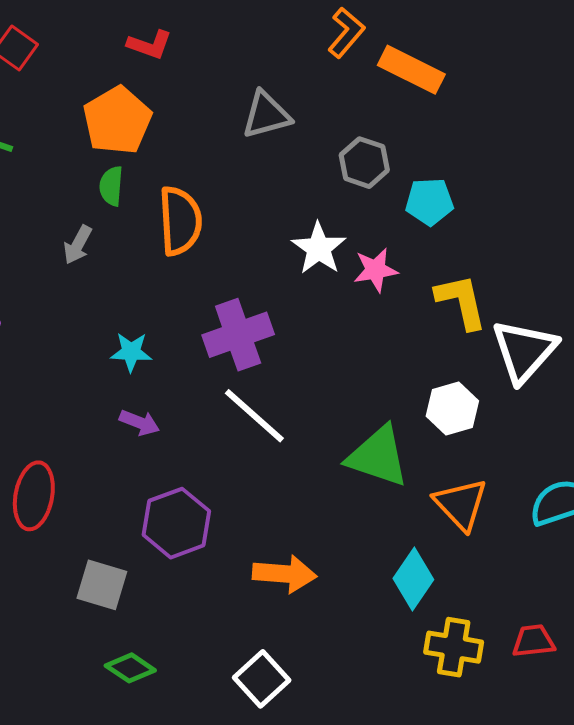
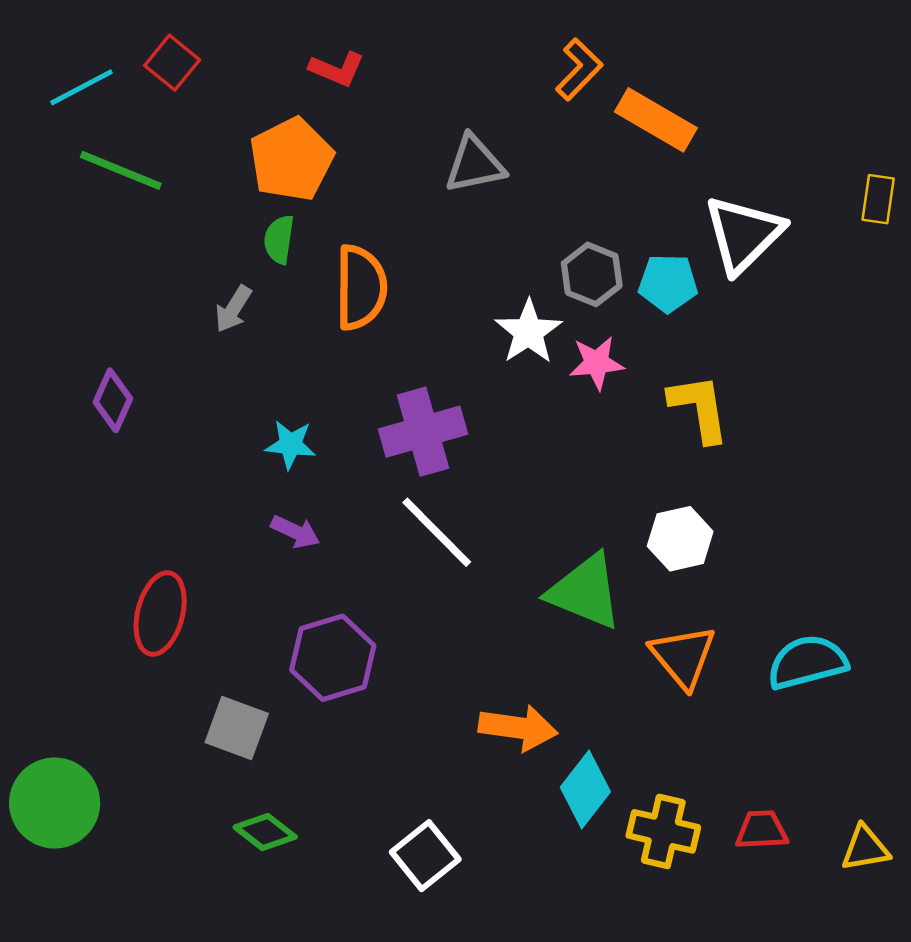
gray hexagon: (364, 163) -> (592, 274), moved
white triangle: (524, 351) -> (744, 234), moved
orange arrow: (285, 574) -> (518, 728), moved
cyan diamond: (413, 579) -> (585, 789), moved

